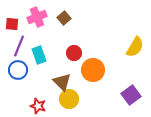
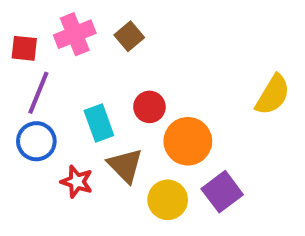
cyan rectangle: (39, 55) -> (99, 123), moved
purple square: (131, 95) -> (222, 192), moved
yellow circle: (69, 99) -> (168, 200), moved
red star: (38, 106) -> (77, 182), moved

